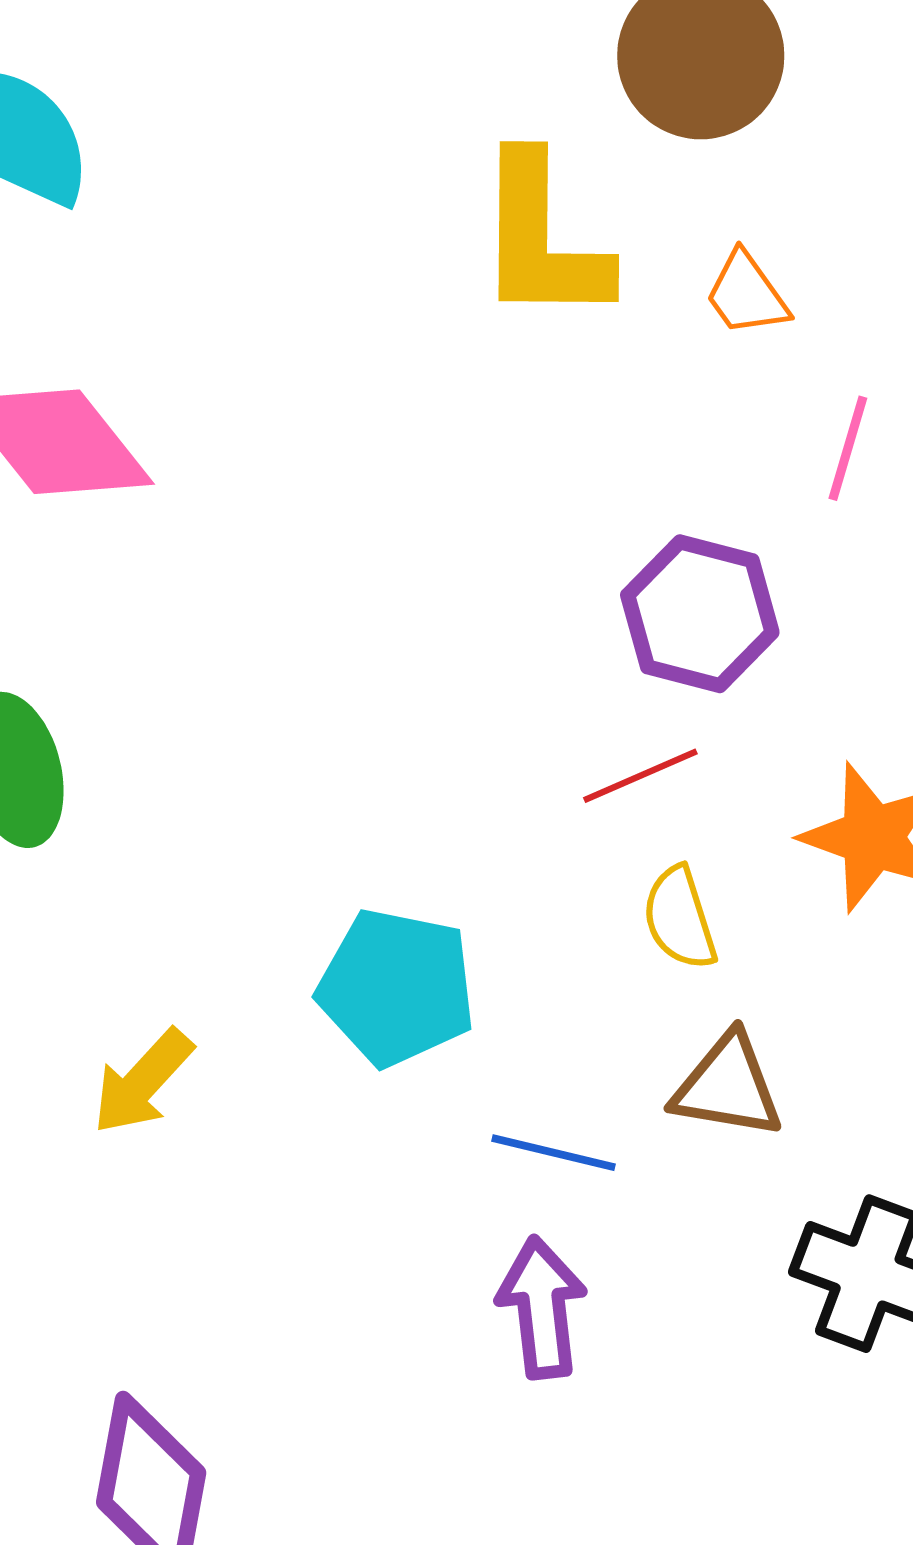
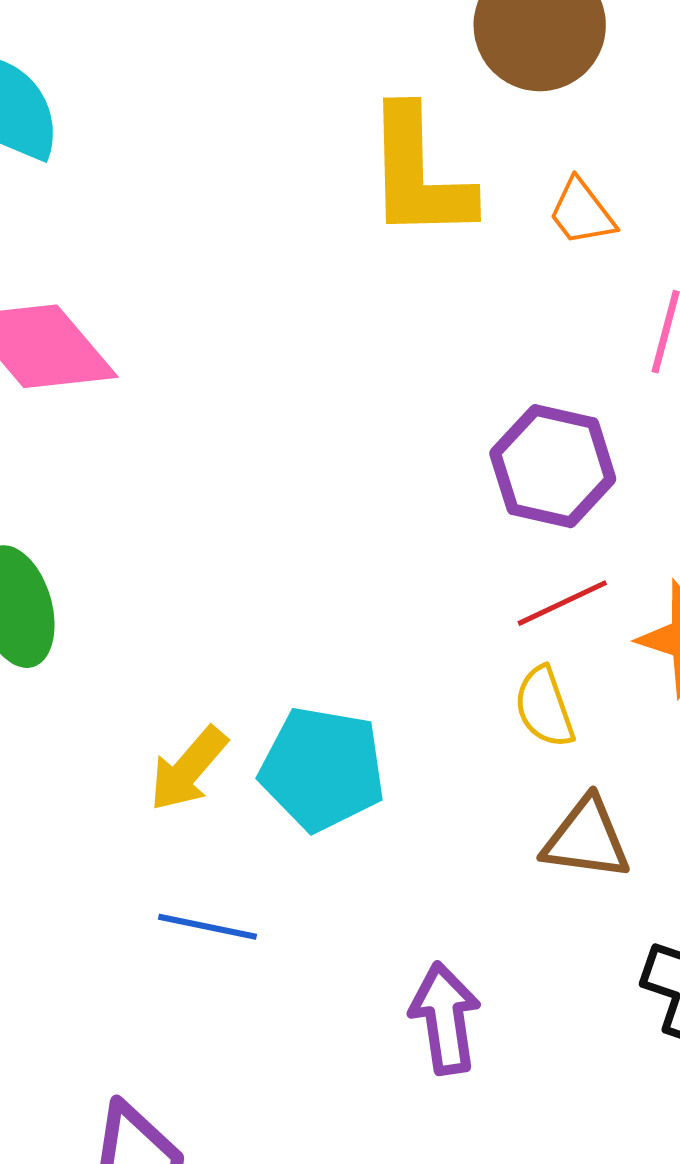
red line: (640, 776) -> (562, 603), moved
yellow arrow: (143, 1082) -> (188, 769), moved
blue line: (553, 1153) -> (208, 927), moved

